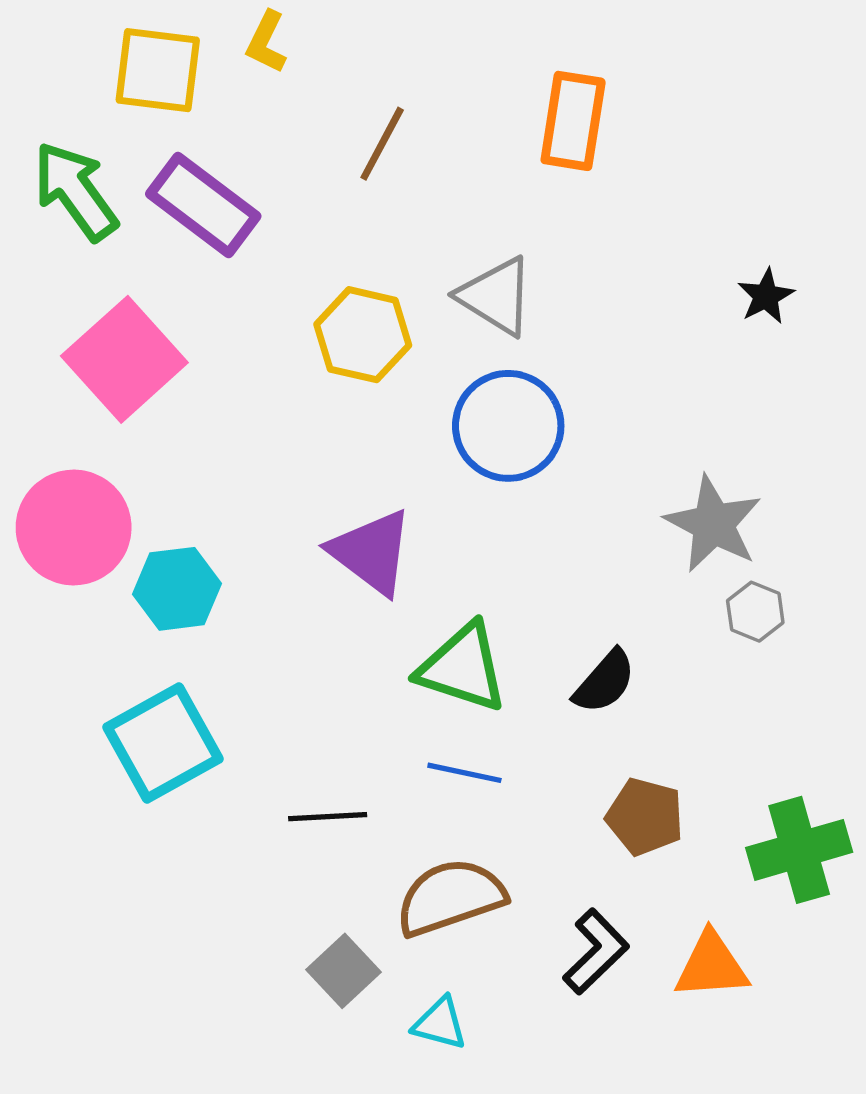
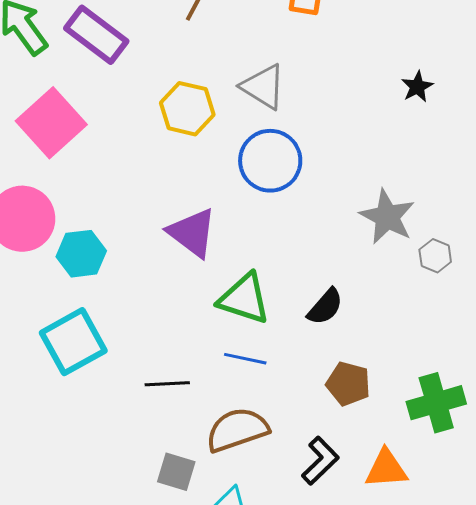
gray hexagon: (755, 612) -> (435, 256), moved
gray square: (343, 971) -> (176, 472), turned -30

